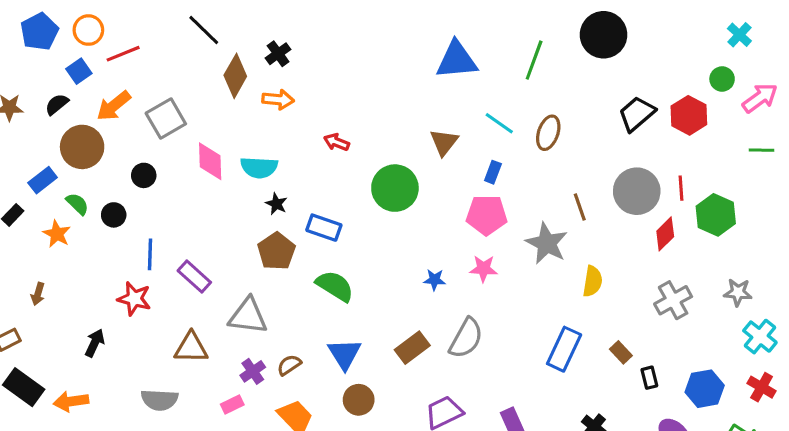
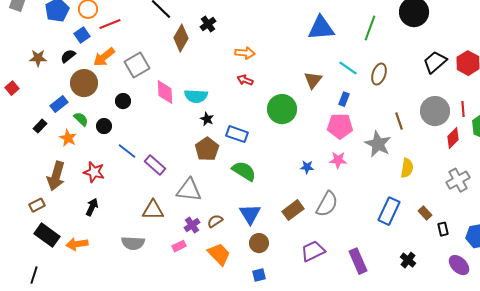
orange arrow: (278, 100) -> (245, 53), moved
blue line: (150, 254) -> (127, 151), turned -54
brown arrow: (38, 294) -> (56, 176), size x2.0
red star: (134, 299) -> (94, 172), moved

